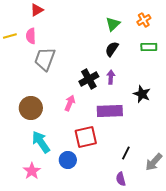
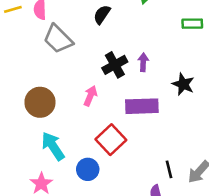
black semicircle: (112, 49) -> (102, 15), moved
gray trapezoid: (45, 59) -> (58, 39), turned -65
red square: (86, 137) -> (111, 140), turned -30
black line: (126, 153) -> (169, 169), moved, turned -40

